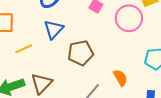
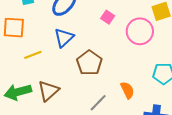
brown pentagon: (81, 53) -> (89, 63), turned -30

